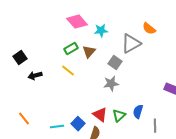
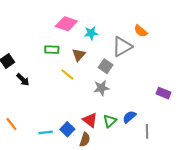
pink diamond: (77, 22) -> (66, 24), turned -30
green rectangle: (71, 49) -> (52, 50), moved, turned 32
yellow line: (68, 71) -> (67, 74), moved
black arrow: (35, 76) -> (23, 80), turned -120
blue semicircle: (138, 112) -> (129, 117), turned 32

